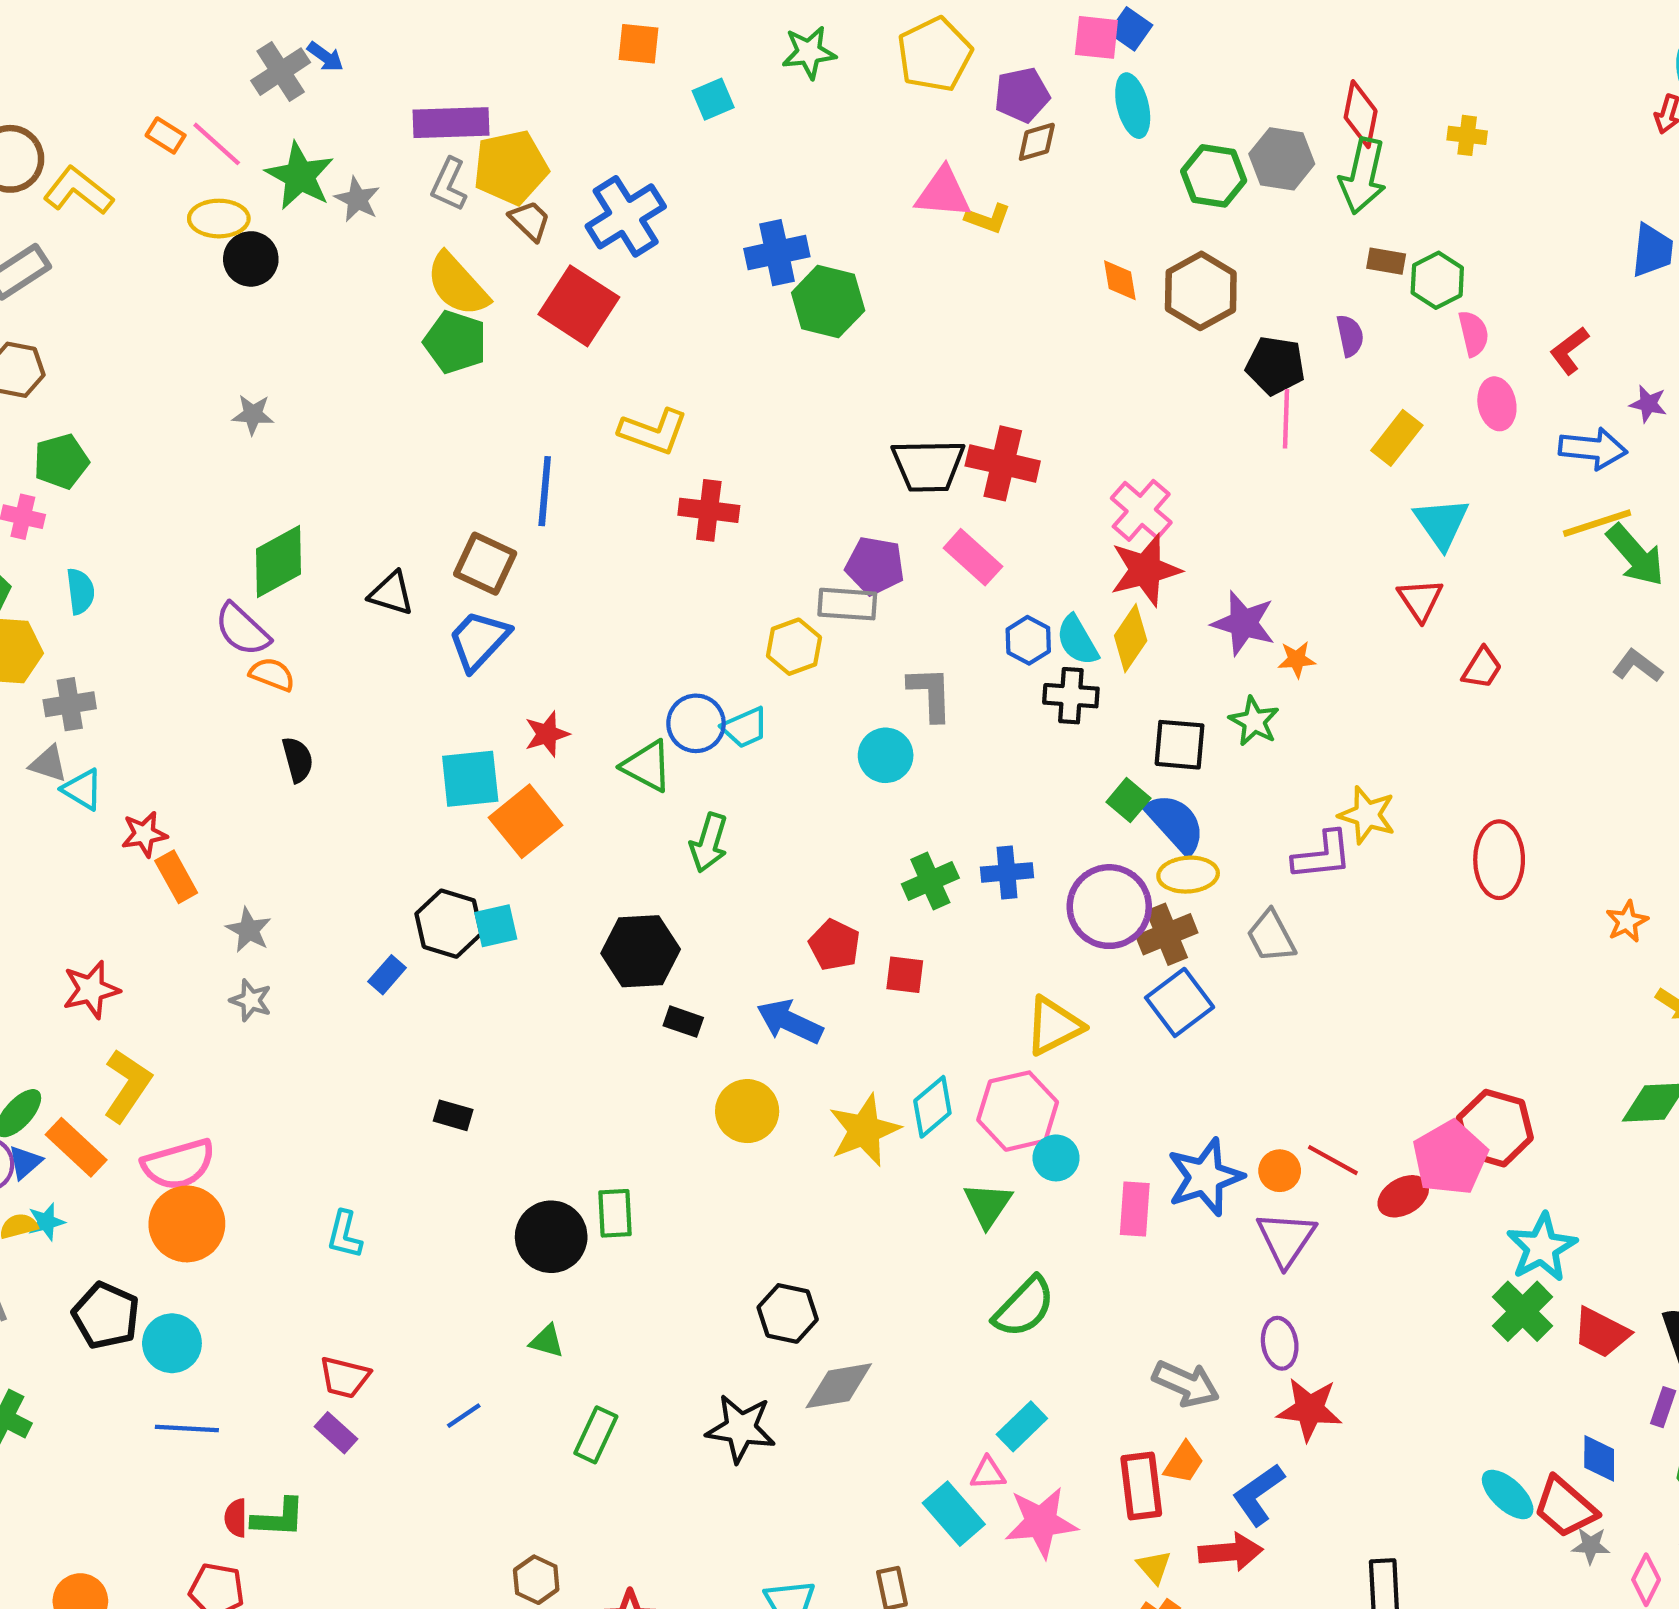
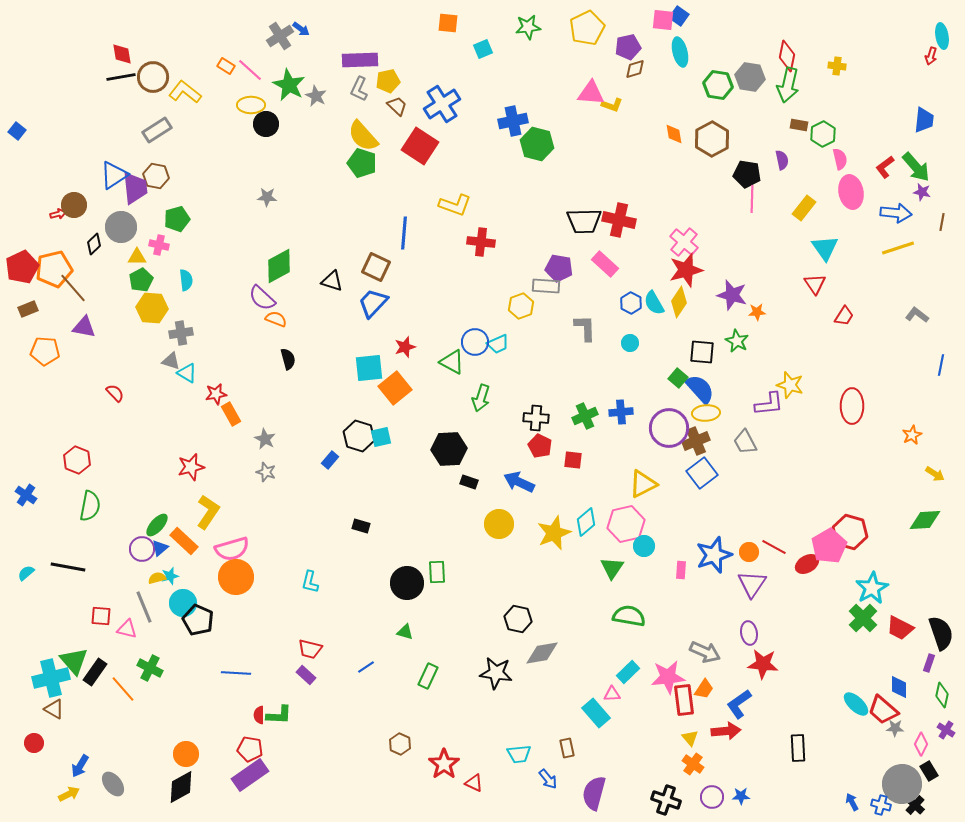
yellow pentagon: (511, 167) -> (388, 81), size x0.7
pink ellipse: (1497, 404) -> (851, 192), size x1.4
green arrow: (1635, 555) -> (916, 167), moved
black cross: (1071, 696) -> (536, 418), moved
cyan circle: (886, 755) -> (630, 343), moved, size x0.7
pink rectangle: (1135, 1209) -> (681, 570), size x0.7
green semicircle: (1024, 1307) -> (629, 616), turned -124
cyan circle: (172, 1343) -> (183, 603), moved
pink star: (1041, 1522) -> (668, 677), moved

